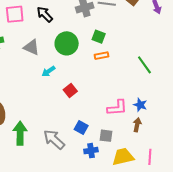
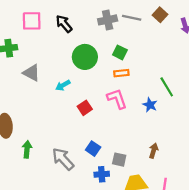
gray triangle: (32, 47) -> (32, 73), moved
blue star: (140, 105) -> (150, 105), moved
pink L-shape: (117, 108) -> (117, 99), moved, turned -110
green arrow: (20, 133) -> (27, 149), size x0.7

